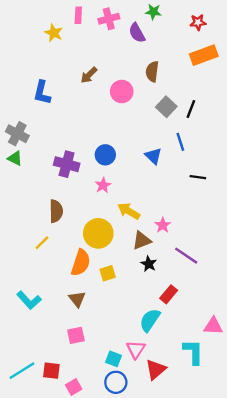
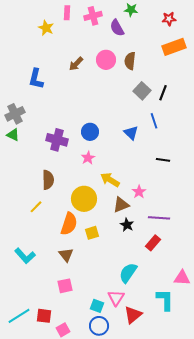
pink circle: (122, 91) -> (106, 60), moved
gray cross: (17, 134) -> (15, 114), turned 36
black line: (198, 177) -> (163, 160), moved
purple line: (186, 256) -> (159, 218), turned -30
red rectangle: (169, 294) -> (153, 243), moved

